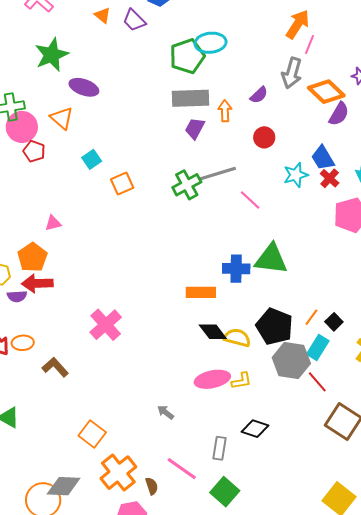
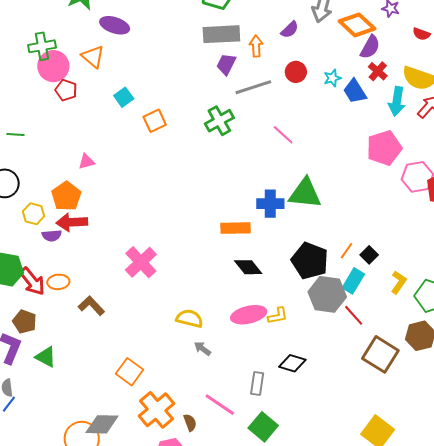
gray line: (218, 174) -> (253, 87), moved
cyan star: (296, 175) -> (332, 78), moved, size x0.7
red cross: (330, 178) -> (378, 71), moved
yellow semicircle: (237, 338) -> (190, 319), moved

